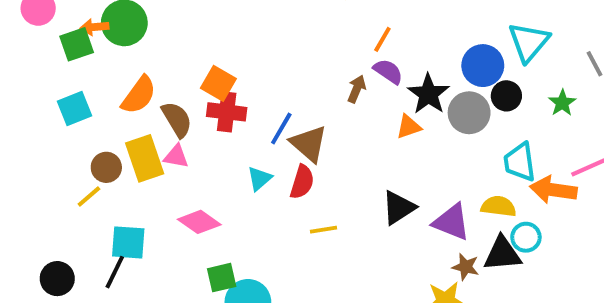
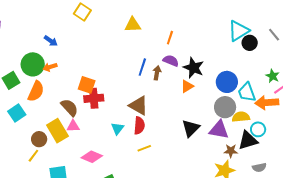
orange arrow: (94, 27) -> (50, 67), moved
orange line: (382, 39) -> (170, 38), moved
cyan triangle: (529, 42) -> (239, 31), turned 30
blue circle: (483, 66) -> (227, 82), moved
orange semicircle: (139, 95) -> (36, 91), moved
black circle: (506, 96) -> (250, 43), moved
green star: (562, 103) -> (273, 76), moved
gray circle: (469, 113) -> (225, 107), moved
blue line: (281, 128) -> (142, 67), moved
yellow line: (323, 230) -> (144, 148), moved

